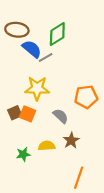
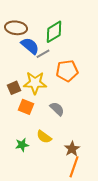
orange pentagon: (86, 97) -> (67, 71), moved
brown square: (15, 113) -> (14, 88), moved
brown star: (71, 140) -> (72, 149), moved
yellow semicircle: (47, 146) -> (44, 137), turned -140

